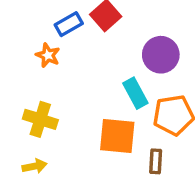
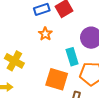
orange star: (48, 55) -> (45, 34), moved

